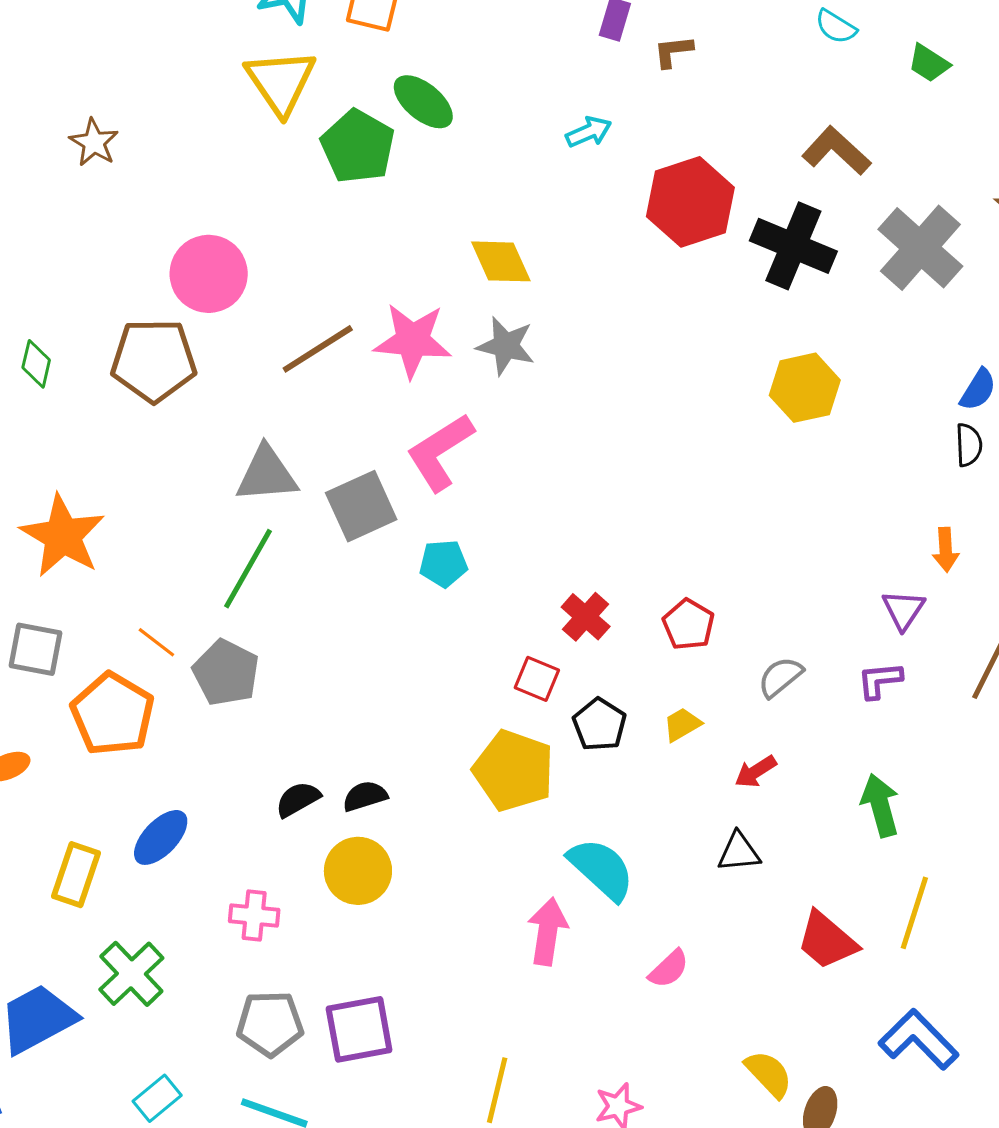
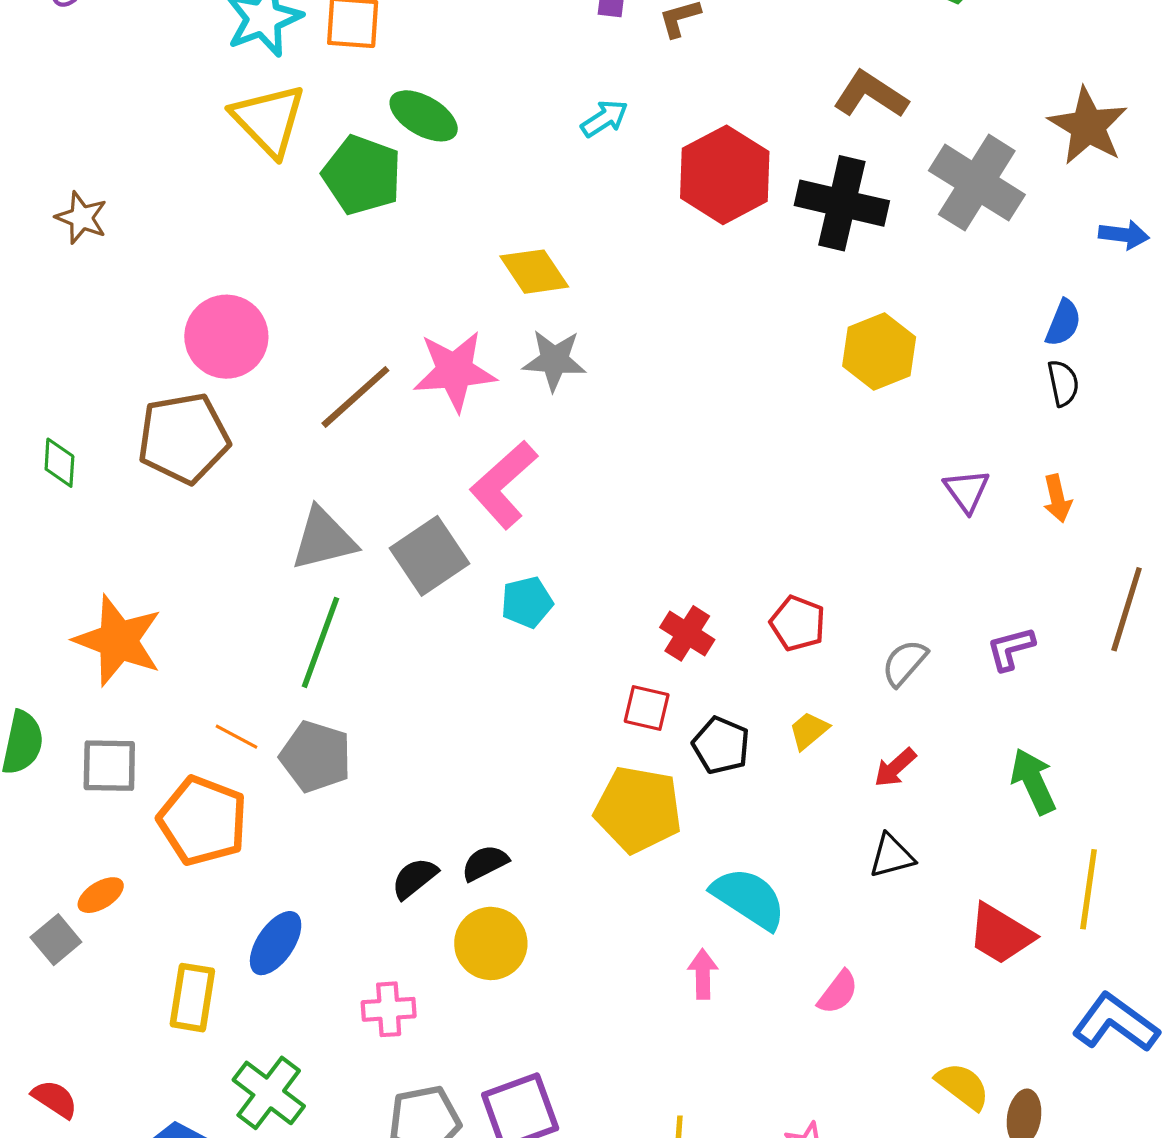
purple triangle: (903, 610) -> (967, 491), moved
pink arrow: (548, 931) -> (703, 974), size x0.7

